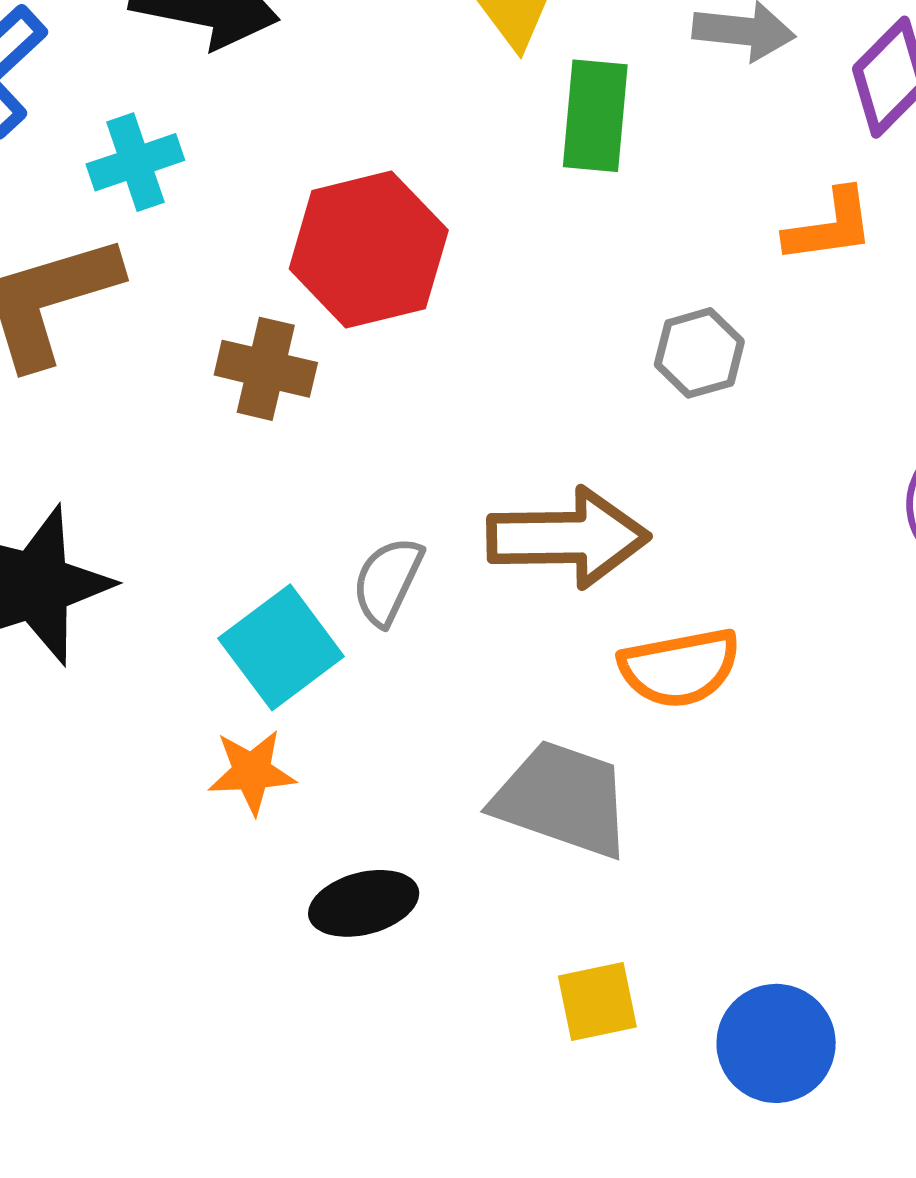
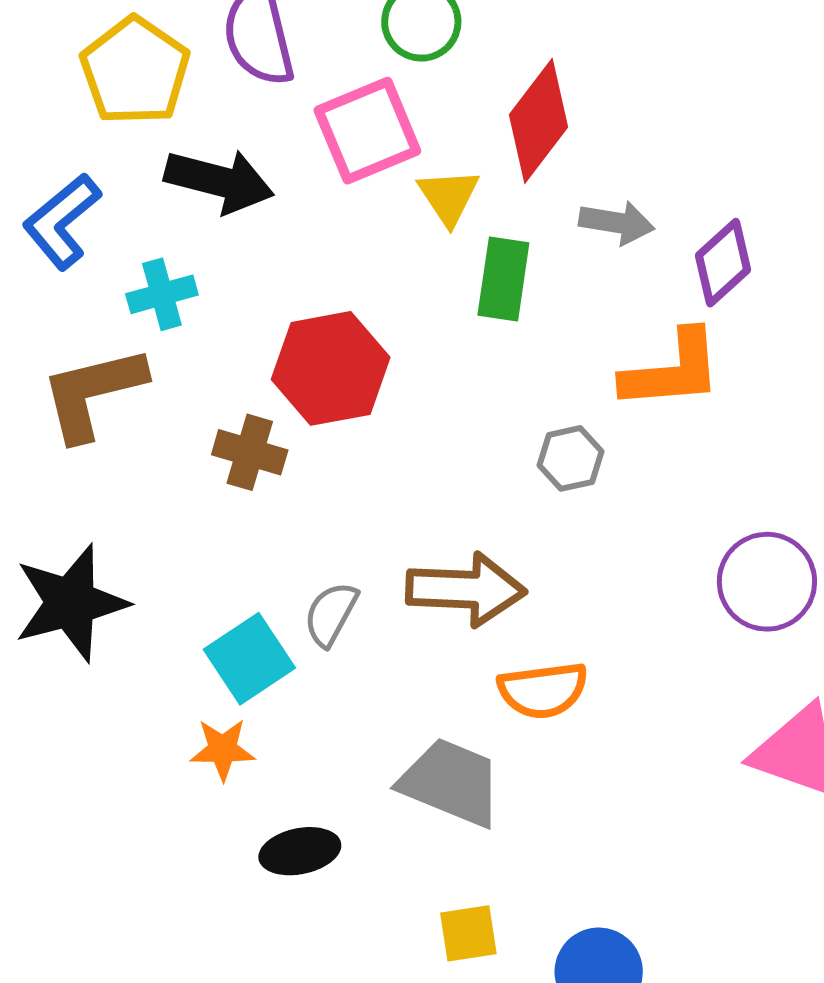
orange L-shape: (830, 226) -> (672, 370), size x1.5

